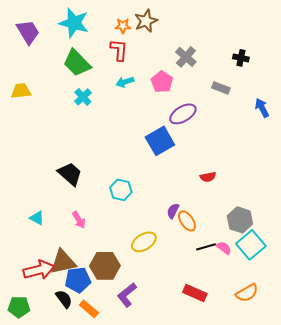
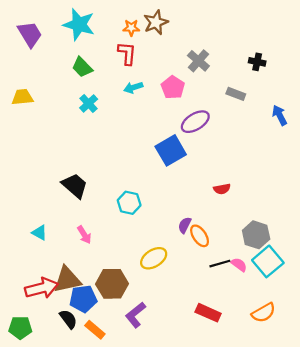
green trapezoid: (77, 63) -> (82, 67), size x0.7

